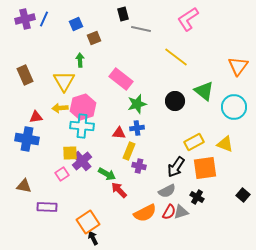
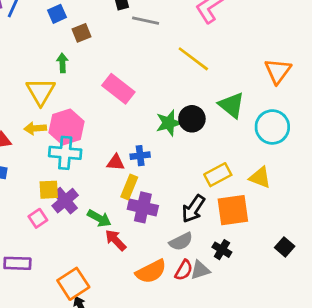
green star: (137, 104) -> (169, 123), moved
purple cross: (139, 166) -> (143, 207), size x1.5

